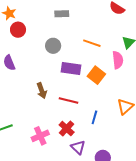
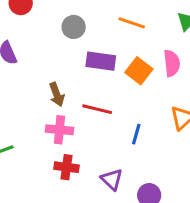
pink semicircle: (118, 60) -> (172, 63), moved
red cross: (67, 128) -> (66, 167), moved, turned -35
pink cross: (40, 136) -> (59, 130), moved, turned 30

